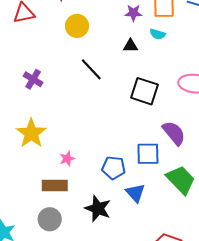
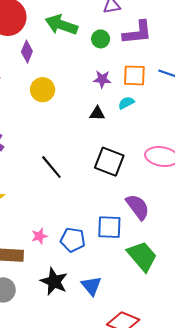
cyan semicircle: (158, 34) -> (126, 103), turned 133
black line: (91, 69) -> (51, 167), moved
pink star: (67, 159) -> (39, 236), moved
blue triangle: (135, 193) -> (91, 286), moved

